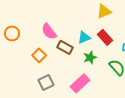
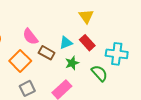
yellow triangle: (104, 11) -> (86, 16), turned -42
orange square: (39, 55) -> (20, 61), size x1.5

